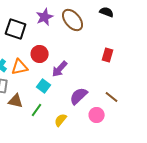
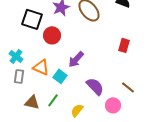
red circle: (40, 54) -> (52, 35), moved
orange triangle: (20, 67) -> (41, 67), moved, turned 36
purple semicircle: (79, 96) -> (95, 86), turned 90
brown triangle: (16, 101) -> (32, 102), moved

